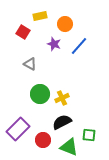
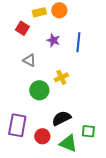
orange circle: (65, 24) -> (59, 10), moved
blue line: (79, 46) -> (78, 42), turned -36
yellow cross: (62, 98) -> (61, 77), moved
purple rectangle: (18, 129) -> (17, 125), turned -35

